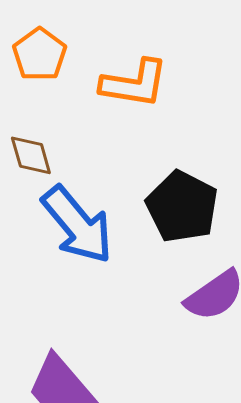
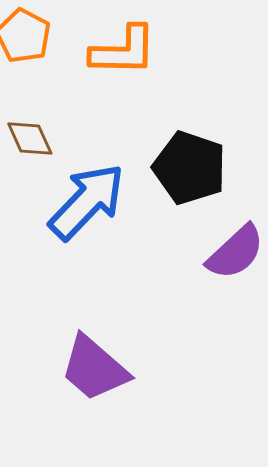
blue arrow: (77, 225) -> (87, 202), turned -88

